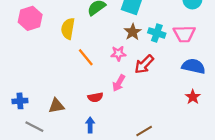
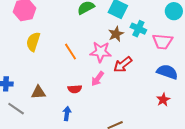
yellow semicircle: (68, 29) -> (33, 42), moved
cyan cross: (157, 33) -> (138, 29), moved
pink star: (118, 53) -> (101, 52), size x1.5

